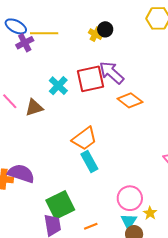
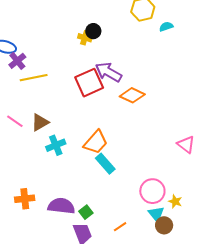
yellow line: (44, 33) -> (34, 78), moved
cyan cross: (58, 86) -> (56, 145), moved, turned 36
purple semicircle: (21, 173) -> (61, 206), moved
green square: (60, 205) -> (86, 212), size x0.5

